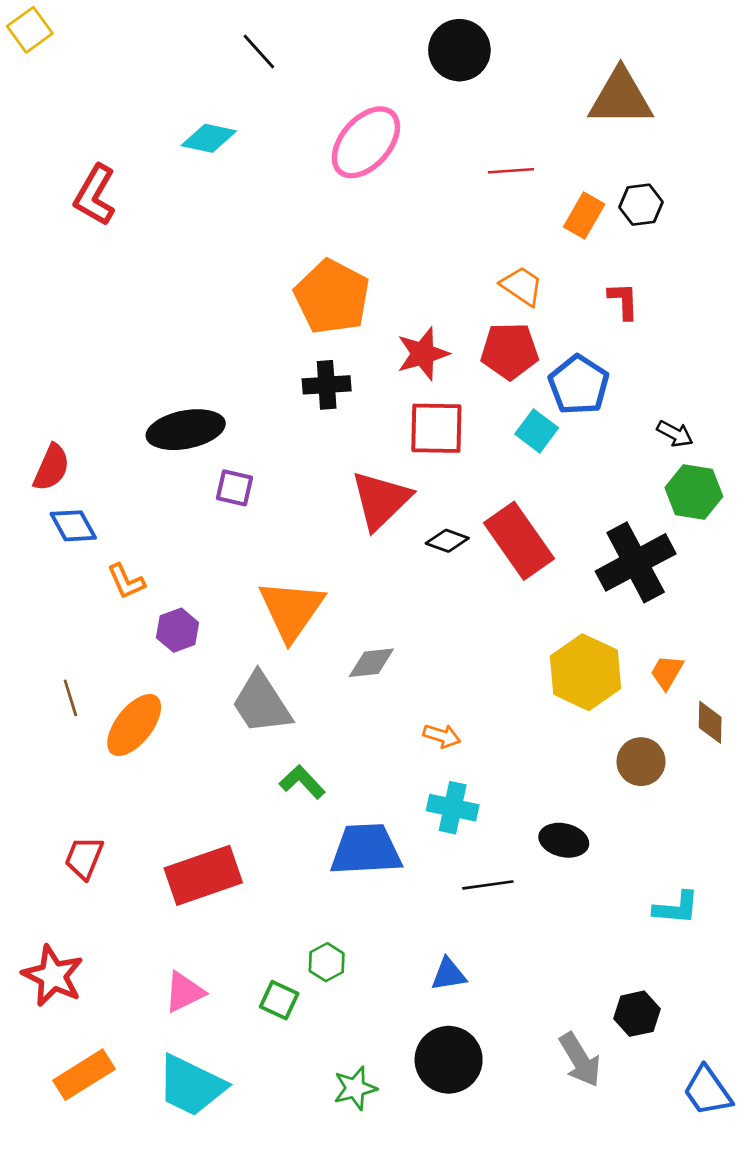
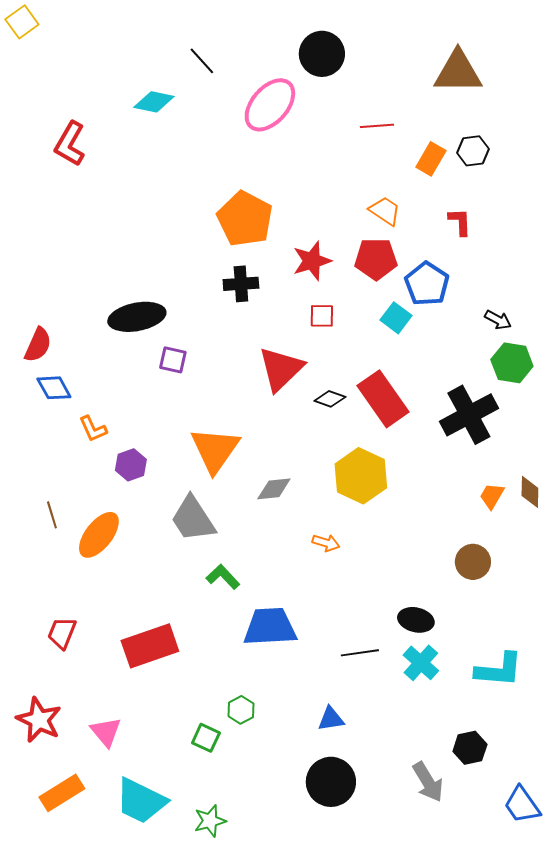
black circle: (459, 50) -> (322, 54), moved
black line: (259, 51) -> (202, 61), moved
red square: (436, 428) -> (322, 316), size x0.6
yellow hexagon: (585, 672) -> (361, 476), moved
brown diamond: (710, 722) -> (530, 492), moved
cyan cross: (453, 808) -> (421, 663), moved, turned 30
cyan L-shape: (676, 908) -> (499, 670), size x1.4
pink triangle: (184, 992) -> (106, 732), moved, turned -44
green star: (355, 1088) -> (210, 821), moved

